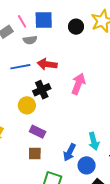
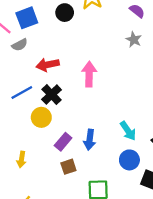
blue line: (20, 67) -> (22, 92), moved
purple rectangle: (38, 132) -> (63, 142), turned -56
blue arrow: (70, 152) -> (90, 140), moved

